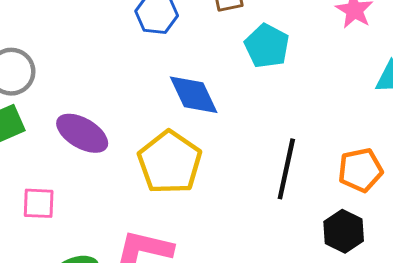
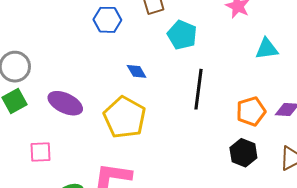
blue diamond: (194, 95) -> (137, 71), size x0.6
black line: (286, 169) -> (199, 89), moved

